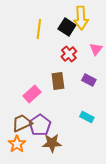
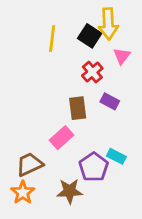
pink triangle: (96, 49) -> (122, 56), moved
purple rectangle: (89, 80) -> (110, 101), moved
pink rectangle: (32, 94) -> (62, 138), moved
purple pentagon: (40, 125) -> (94, 167), moved

